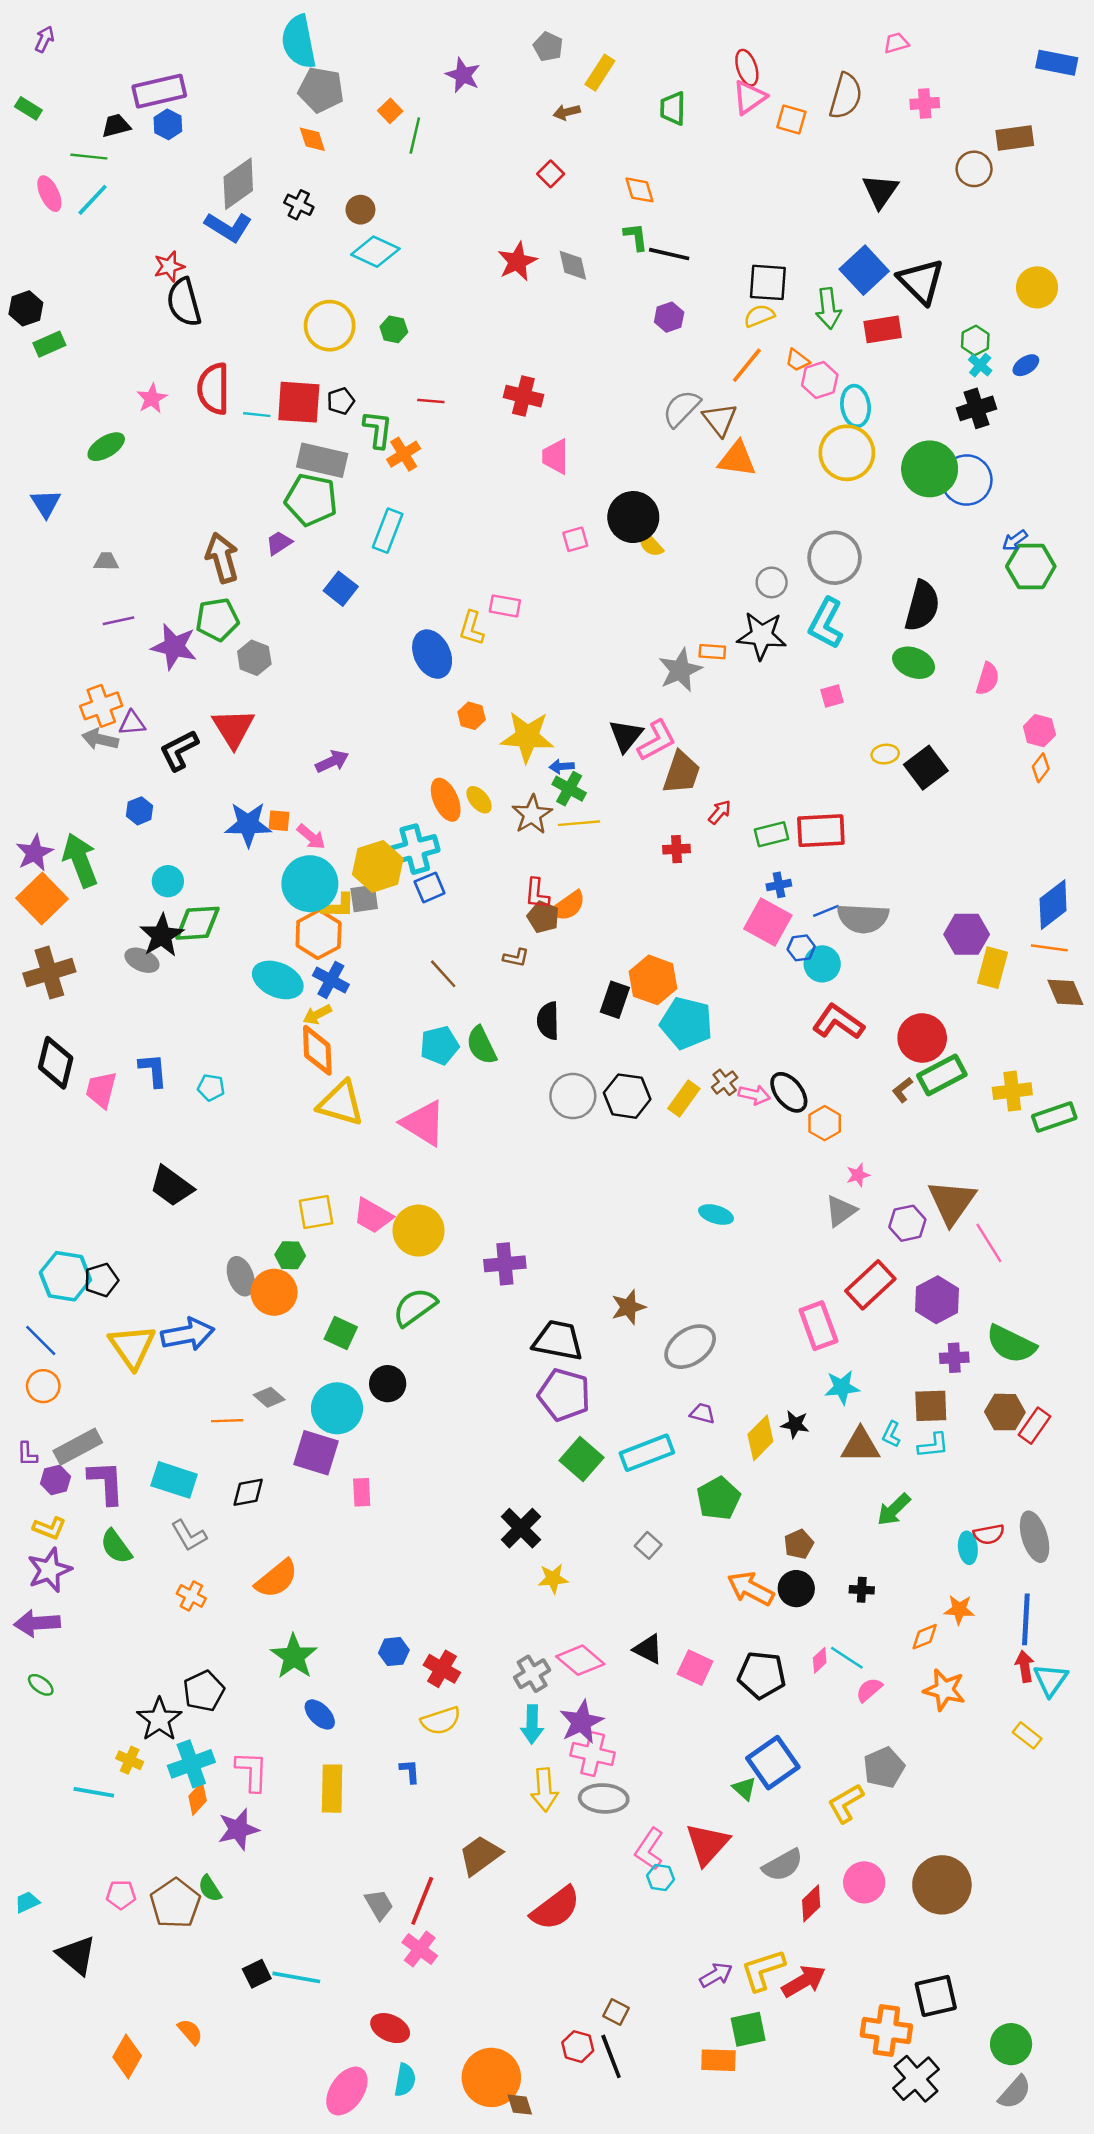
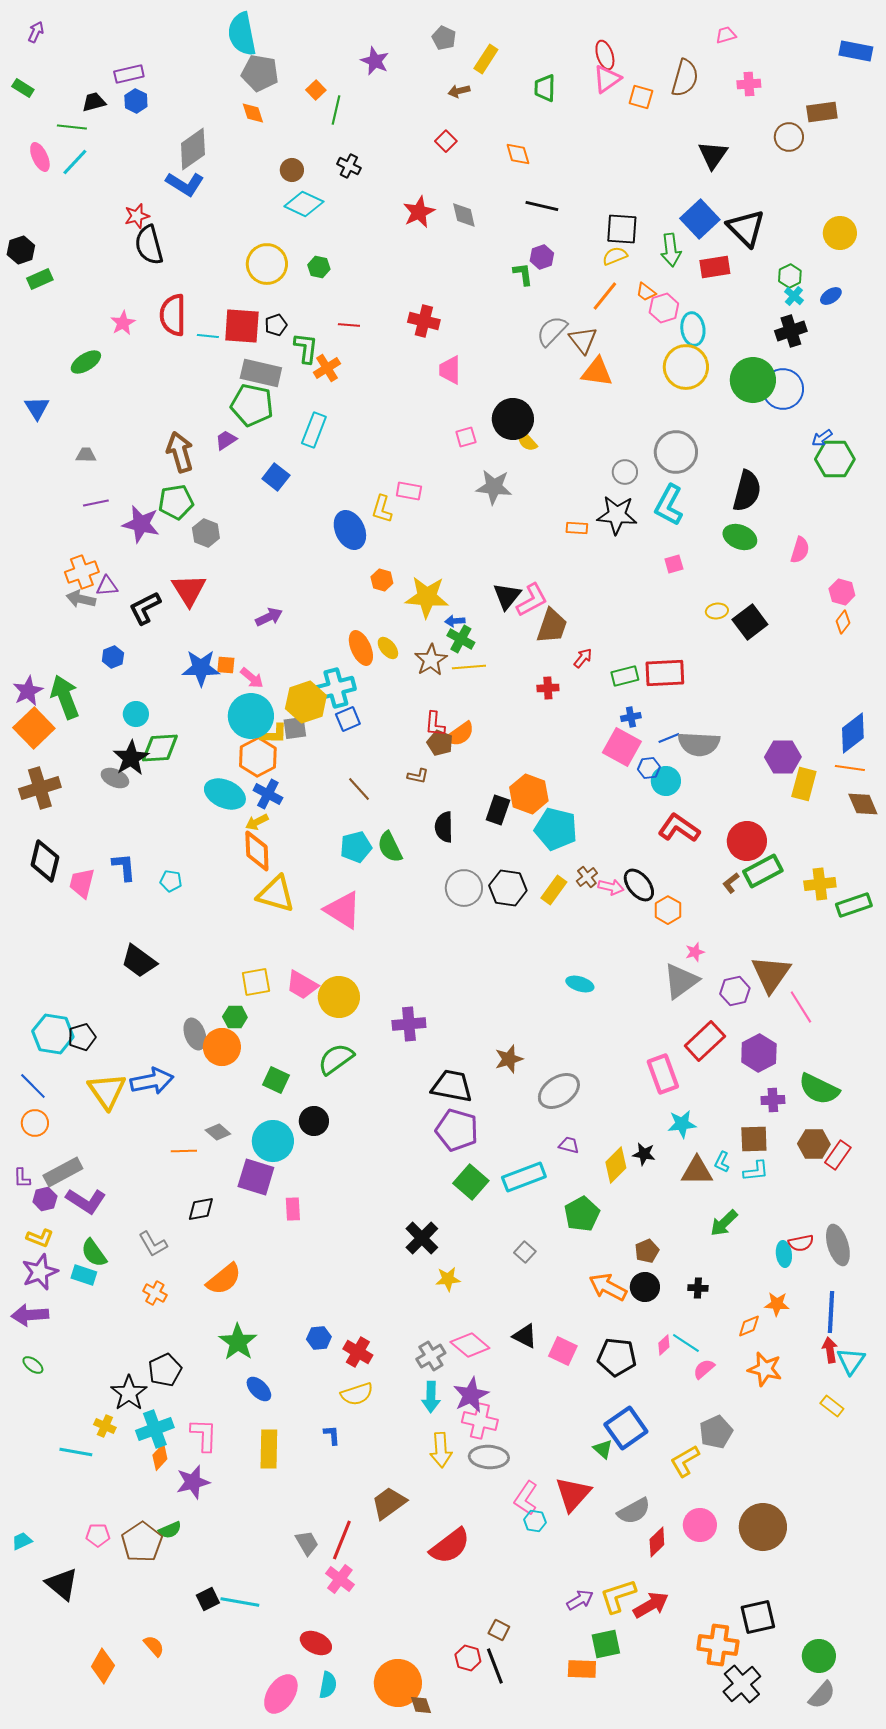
purple rectangle: (159, 91) -> (129, 74), size x0.7
black cross: (299, 205) -> (349, 166), moved
green L-shape: (636, 237) -> (523, 274), moved
gray star: (680, 670) -> (494, 487), moved, turned 30
gray triangle: (841, 1211) -> (681, 981), size x1.4
cyan rectangle: (174, 1480) -> (84, 1275), moved, size x0.7
purple L-shape: (106, 1482) -> (86, 1201), turned 126
green semicircle: (210, 1889) -> (170, 1530), turned -80

